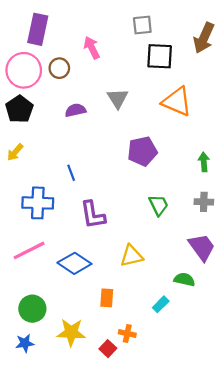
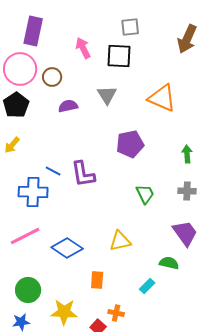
black square: (160, 56) -> (119, 56), moved
brown circle: (59, 68) -> (52, 77), moved
blue line: (71, 173) -> (53, 171), moved, turned -42
purple L-shape: (93, 215) -> (83, 174), moved

